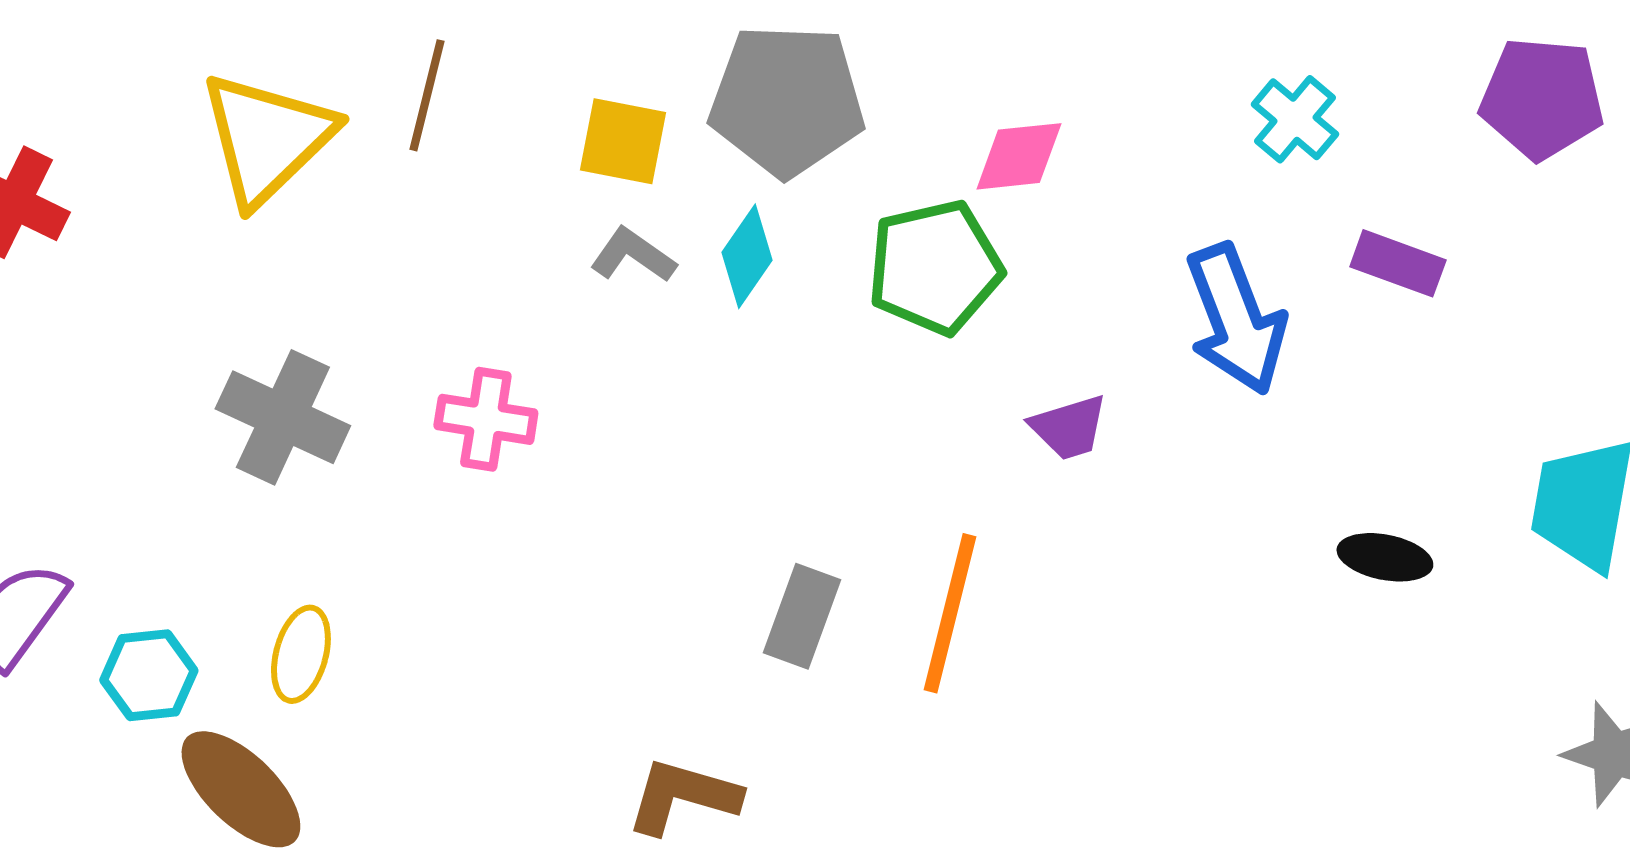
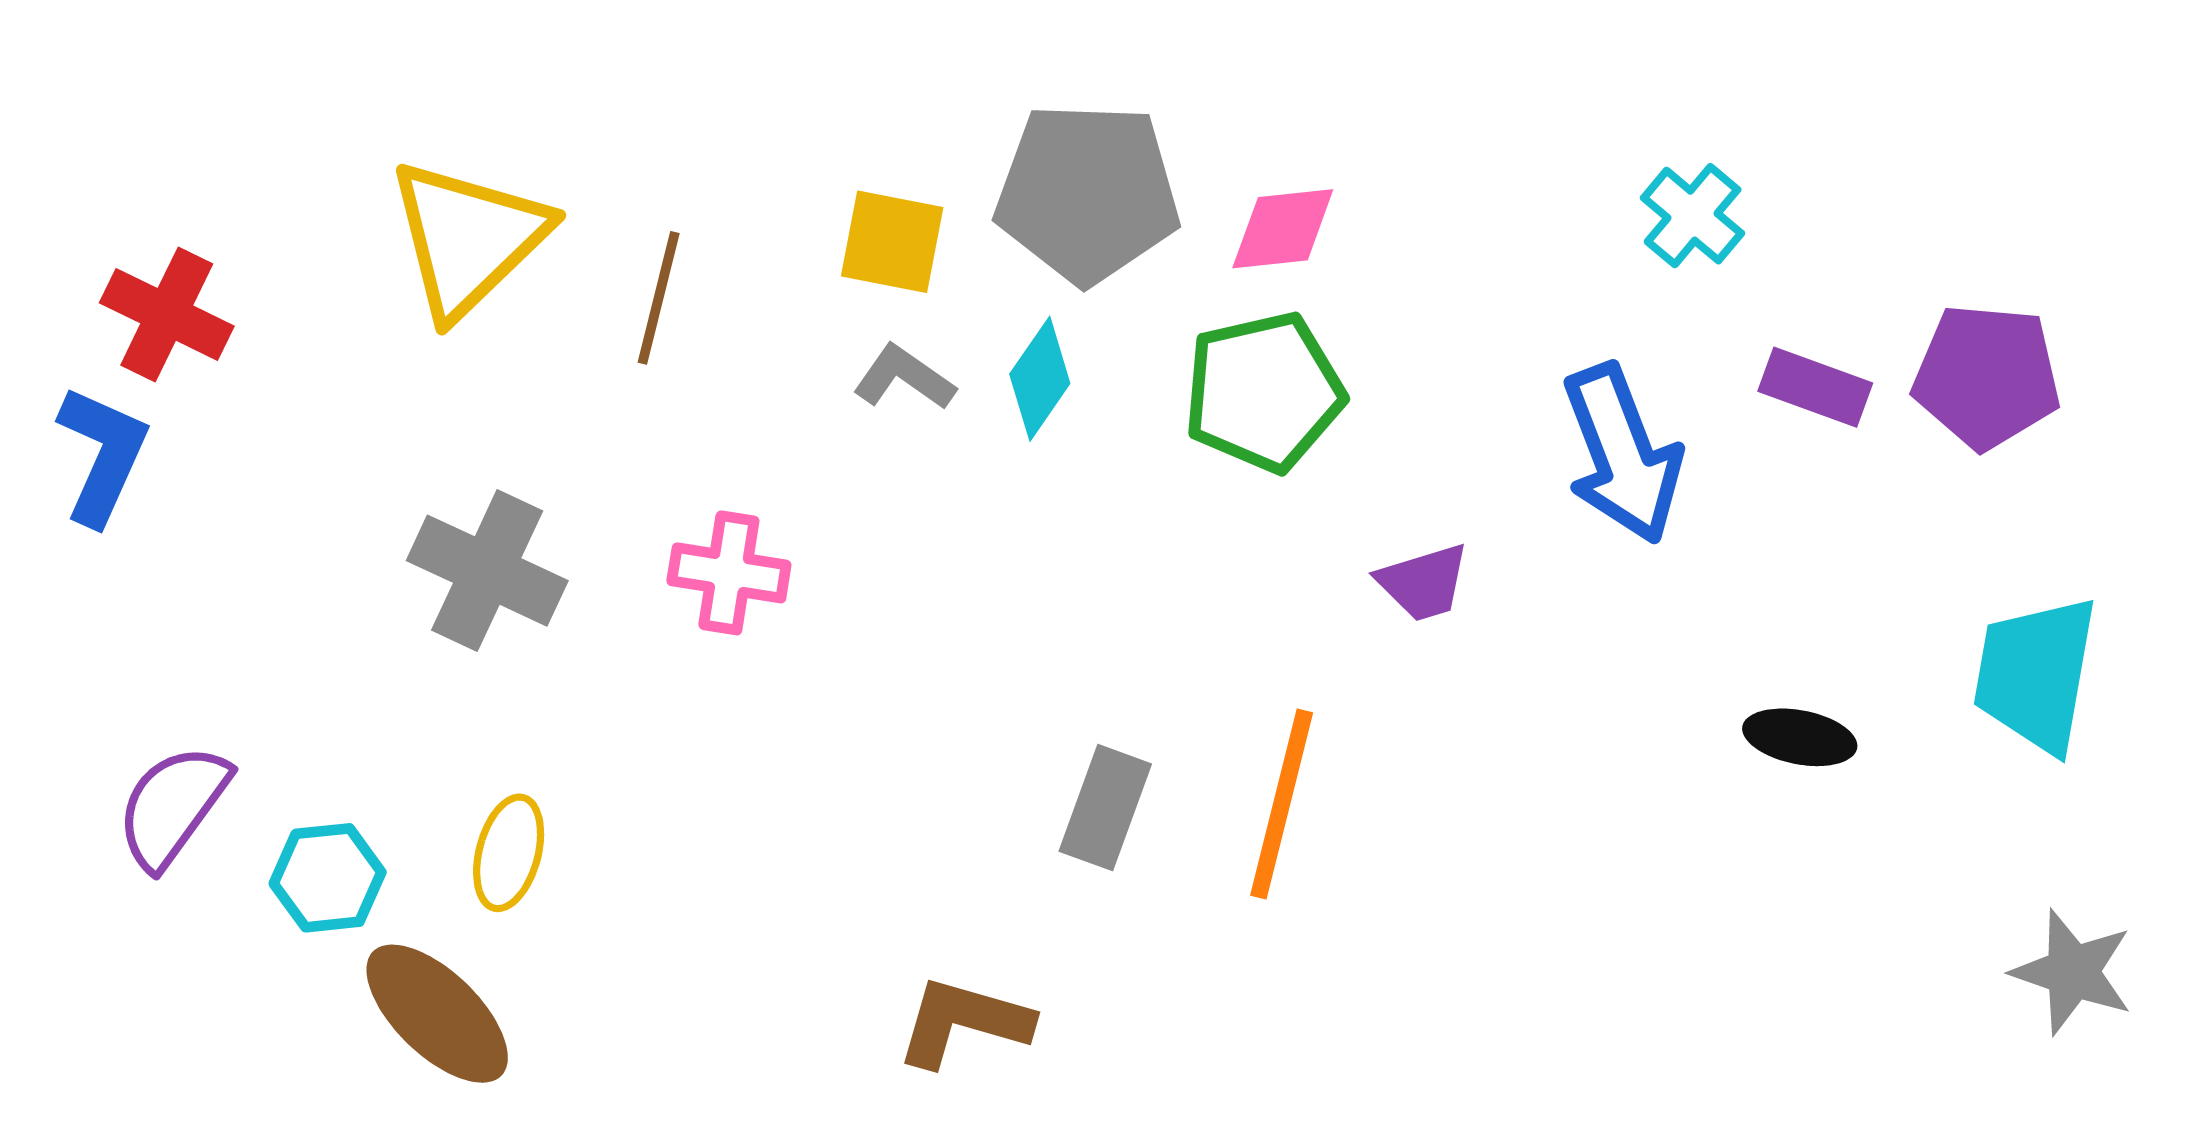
brown line: (427, 95) -> (659, 298), moved
purple pentagon: (1542, 98) -> (1987, 376), moved
pink diamond: (1019, 156) -> (1283, 229), moved

